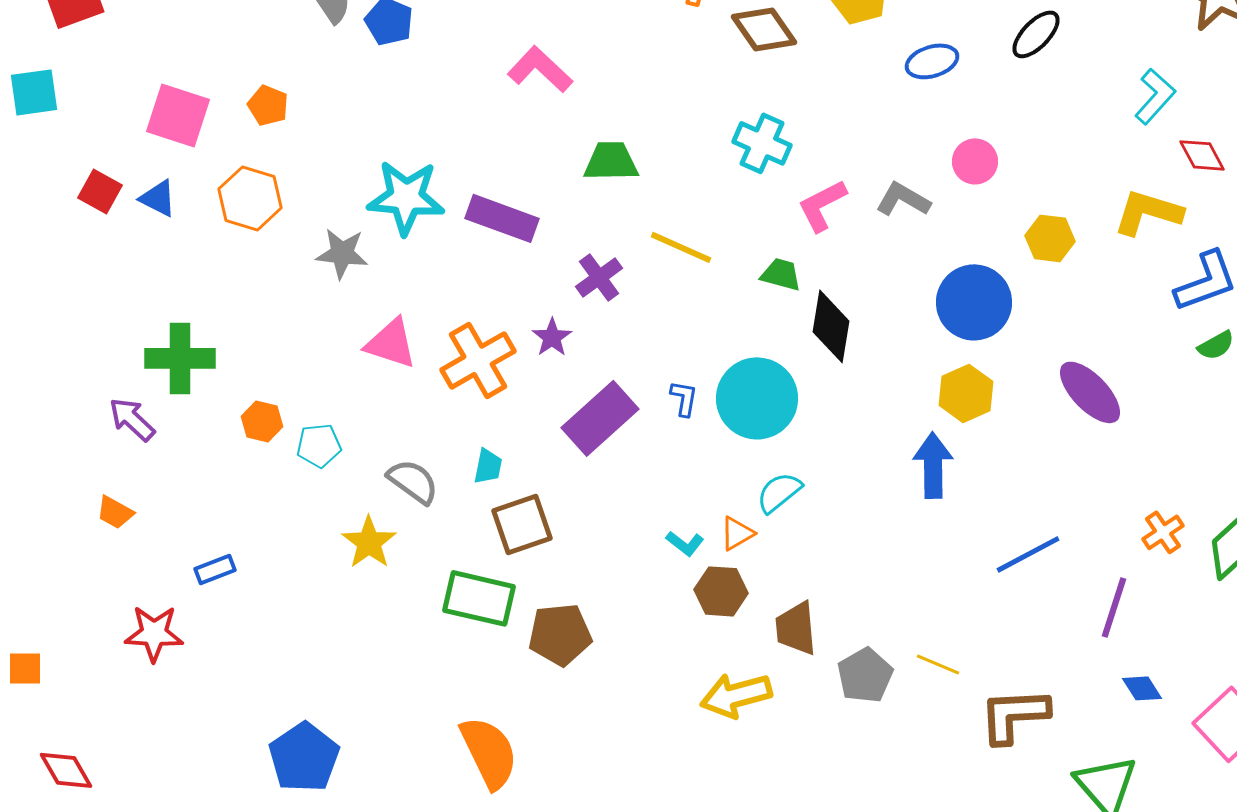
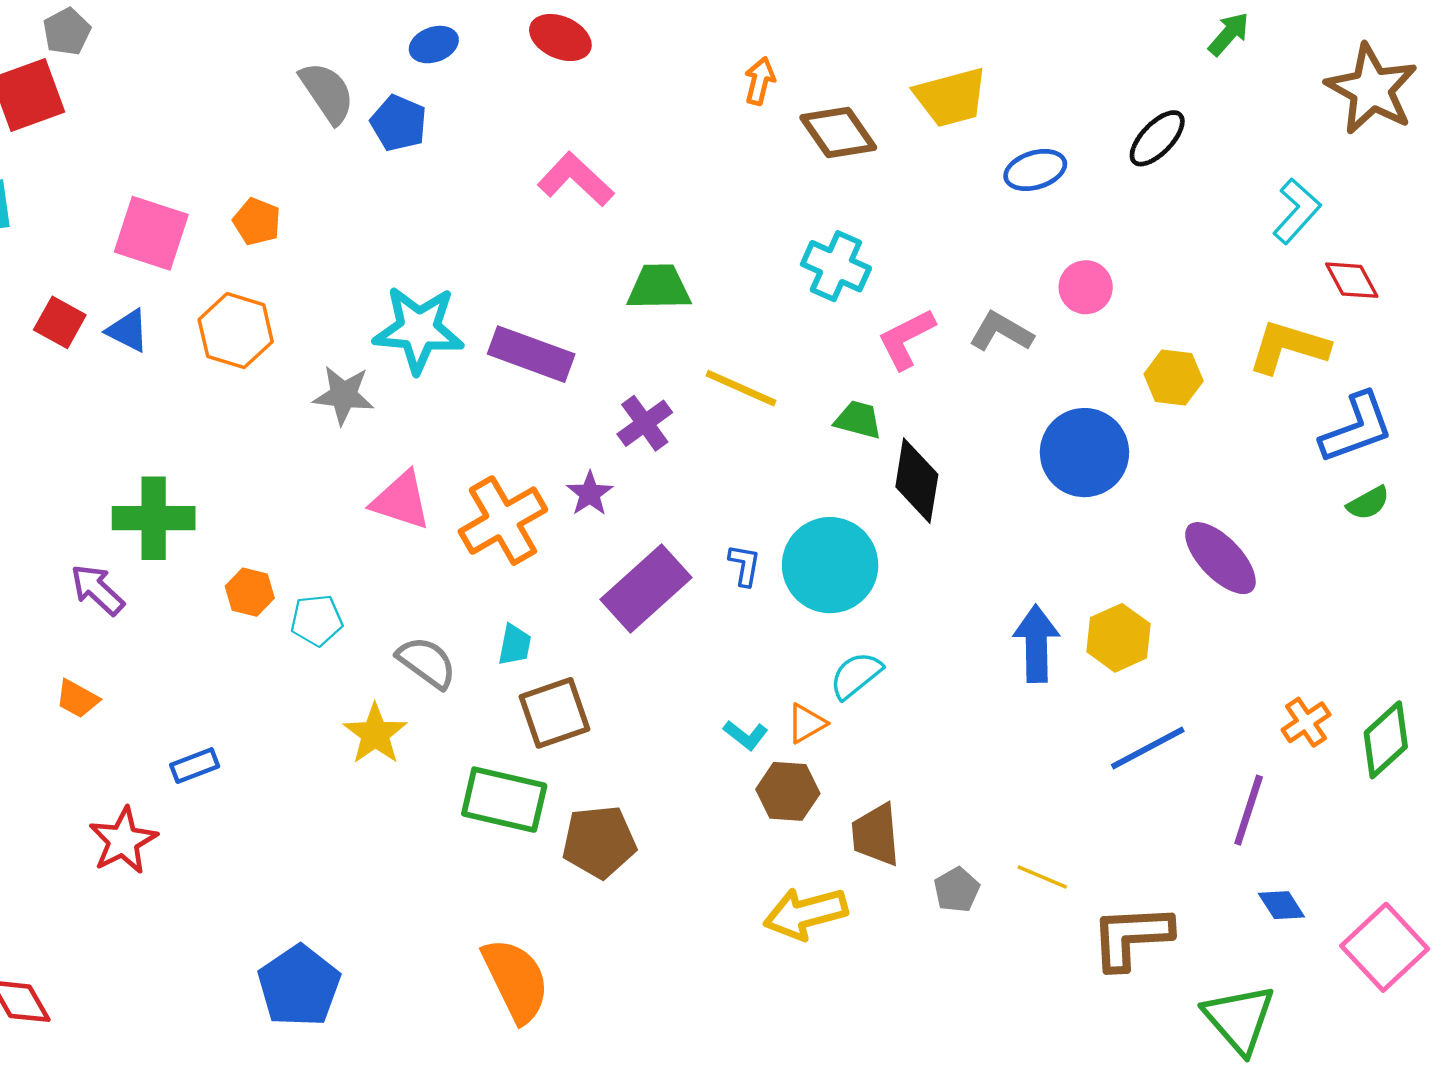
yellow hexagon: (966, 393) -> (1118, 638), moved
red star: (154, 633) -> (123, 841), turned -30
gray pentagon: (865, 675) -> (957, 890), size x0.7

